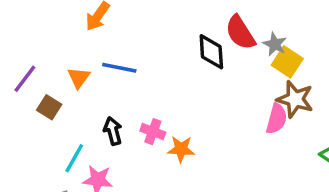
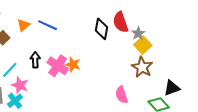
pink semicircle: (277, 119) -> (122, 95), moved, turned 132
pink cross: (153, 132) -> (58, 66), size x1.5
orange star: (181, 149) -> (73, 65), moved

